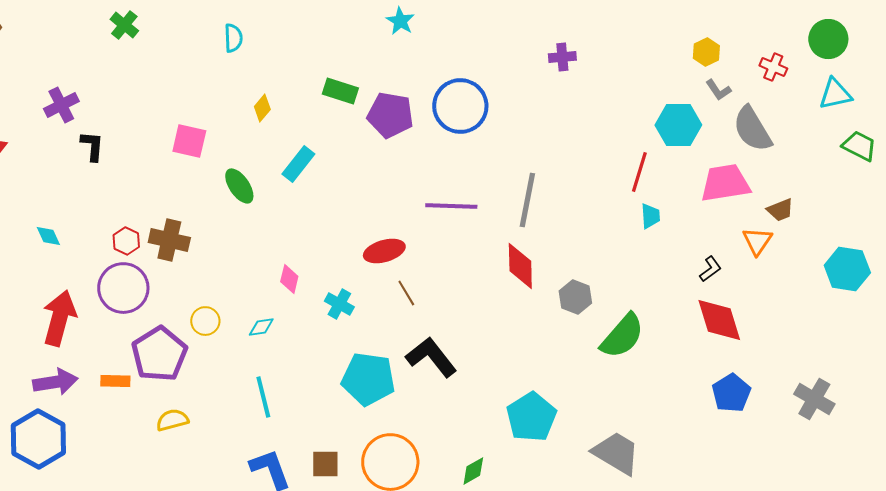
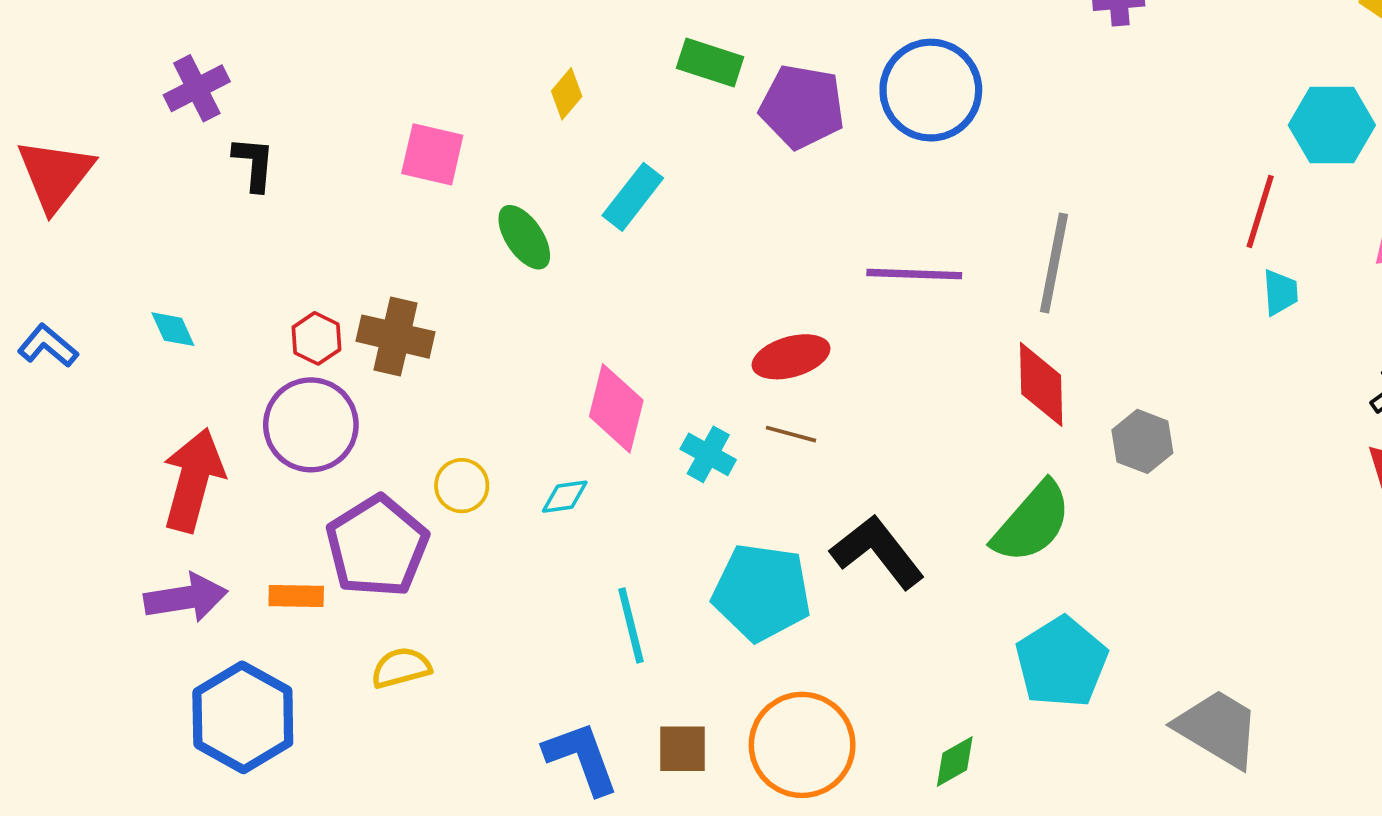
pink diamond: (289, 279) -> (616, 408), size x1.6
brown line: (406, 293) -> (791, 434), moved, turned -44
green semicircle: (622, 336) -> (1032, 522), moved
cyan line: (263, 397) -> (631, 625), moved
blue hexagon: (38, 439) -> (243, 717), moved

